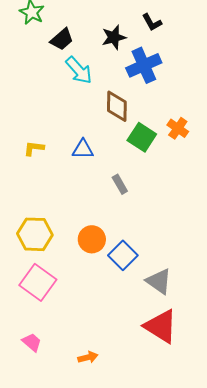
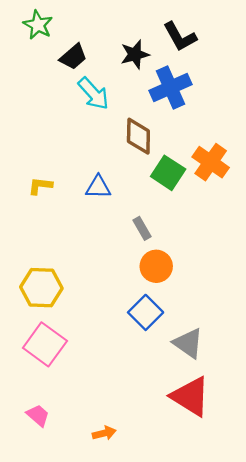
black L-shape: (152, 22) -> (180, 37), size x1.4
orange cross: (178, 128) -> (211, 162), size x1.4
orange circle: (92, 239) -> (156, 266), moved

